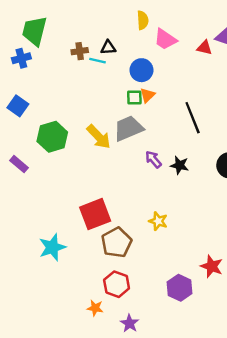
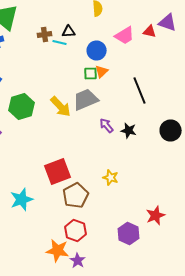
pink trapezoid: (165, 39) -> (125, 36), moved, turned -65
red star: (212, 266) -> (156, 216), turned 30
orange star: (95, 308) -> (58, 250), size x1.6
purple star: (130, 323) -> (78, 260), moved

